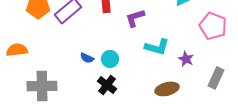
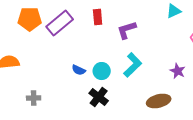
cyan L-shape: (157, 47) -> (133, 65), moved, turned -60
gray cross: (42, 86) -> (34, 98), size x0.5

